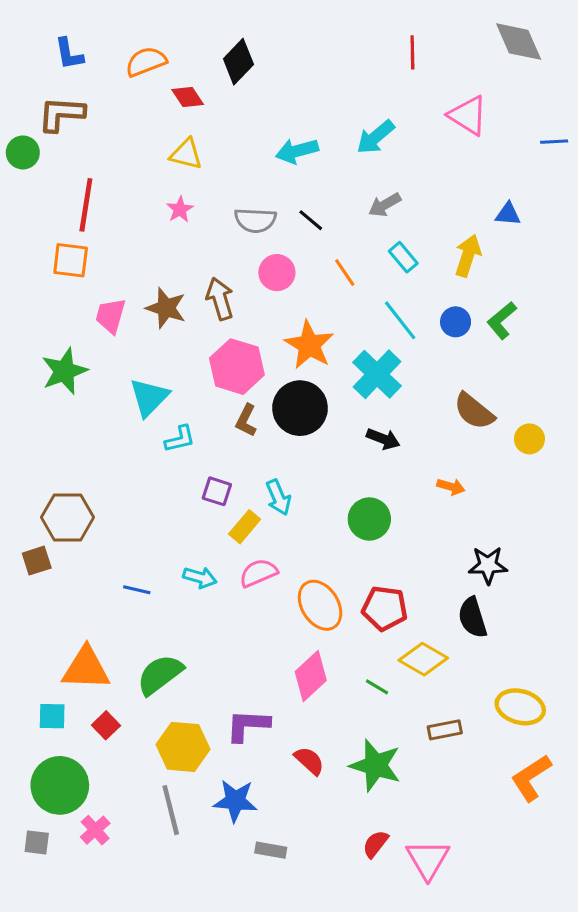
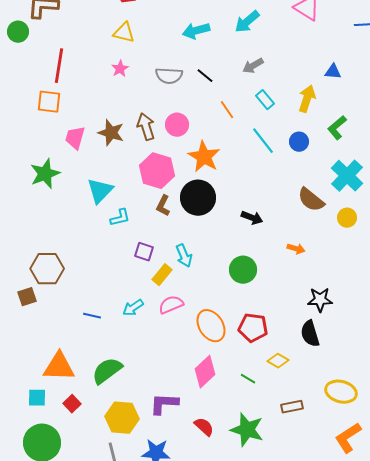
pink circle: (277, 273) -> (177, 125), moved
green L-shape: (502, 320) -> (337, 128), moved
cyan cross: (377, 374) -> (347, 176), moved
cyan arrow: (200, 578) -> (133, 308), turned 130
yellow diamond: (423, 659) -> (278, 361), size x0.7

